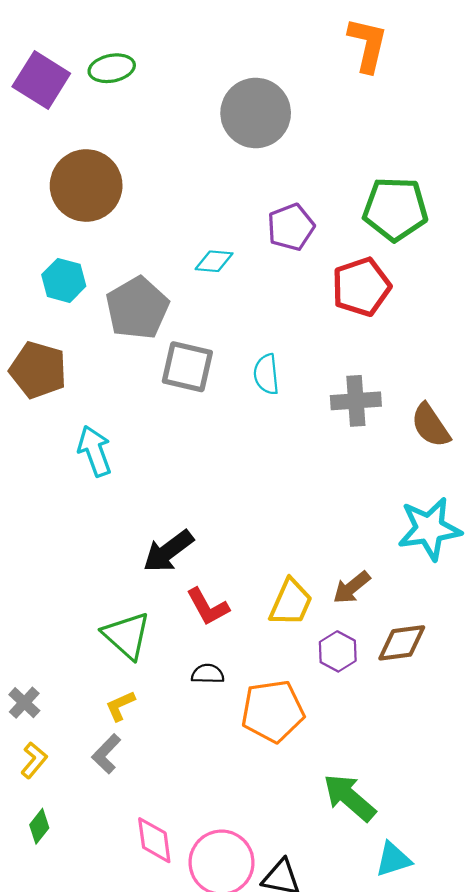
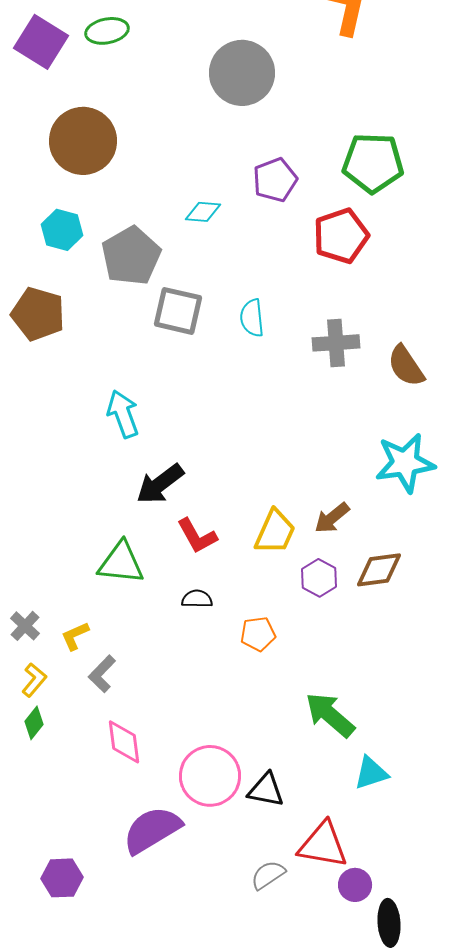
cyan arrow: (95, 451) -> (123, 414), moved
green triangle: (127, 635) -> (121, 563), turned -36
yellow L-shape: (120, 706) -> (75, 636), moved
orange pentagon: (273, 711) -> (258, 634), size x0.6
green diamond: (39, 826) -> (34, 723), moved
pink diamond: (154, 840) -> (124, 742), moved

